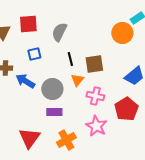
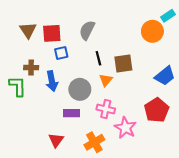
red square: (28, 24) -> (52, 33), moved
blue arrow: (25, 81) -> (52, 81), turned -132
pink cross: (95, 96) -> (106, 109), moved
purple rectangle: (54, 112) -> (72, 113), moved
red triangle: (29, 138) -> (56, 140), size x0.7

